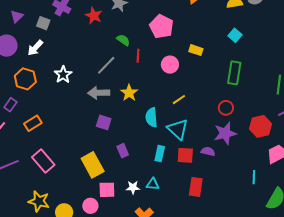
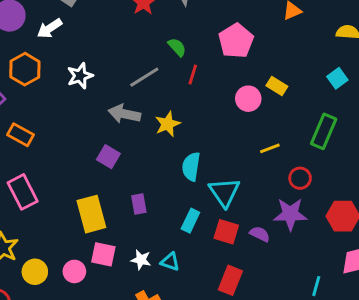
pink circle: (170, 65) -> (248, 99), moved
yellow line: (179, 100) -> (270, 148), moved
purple square: (104, 122) -> (108, 157), moved
orange rectangle: (33, 123) -> (21, 135), turned 48

